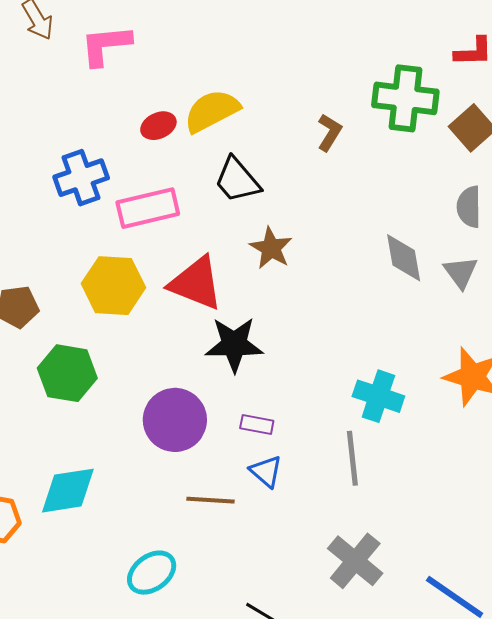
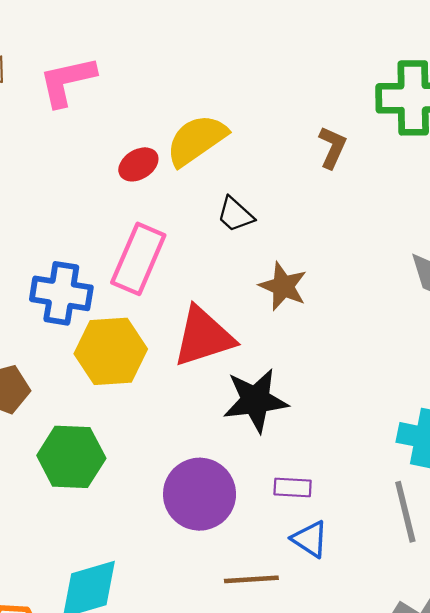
blue cross: (81, 178) -> (61, 293), moved, turned 36
black trapezoid: (237, 180) -> (235, 215), size x0.7
pink rectangle: (148, 208) -> (138, 259), turned -46
red triangle: (196, 283) -> (203, 337), turned -32

